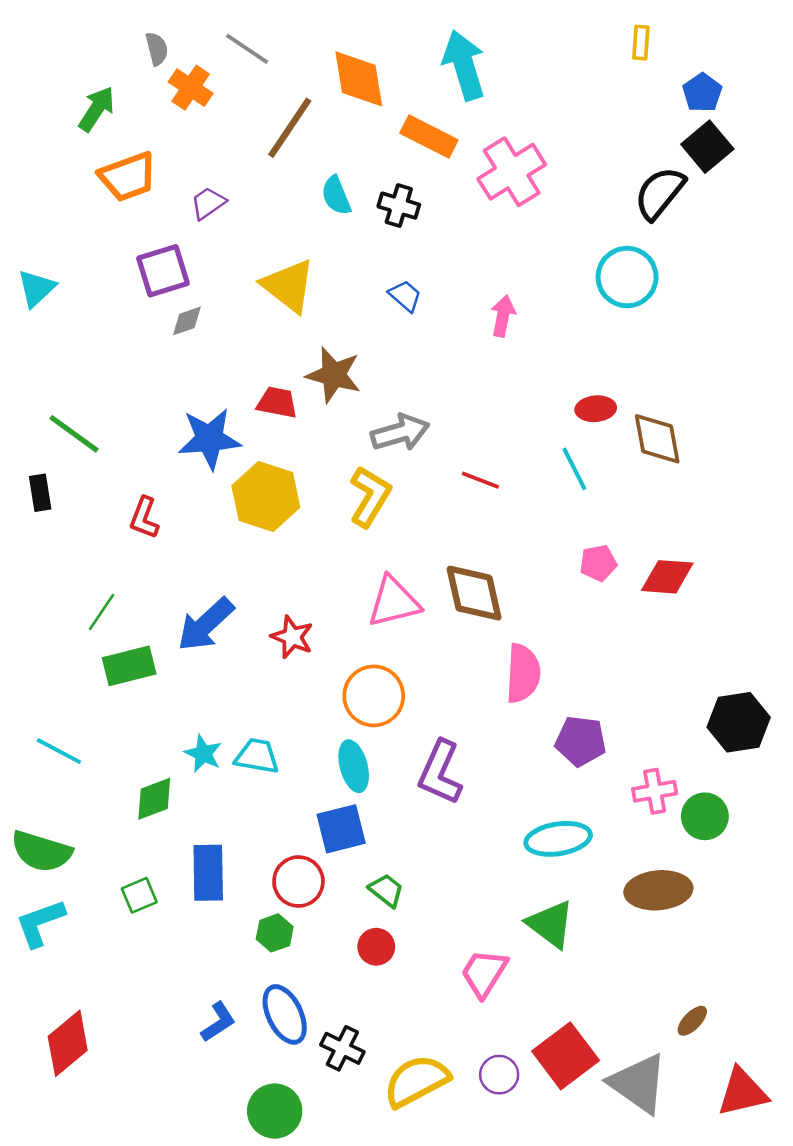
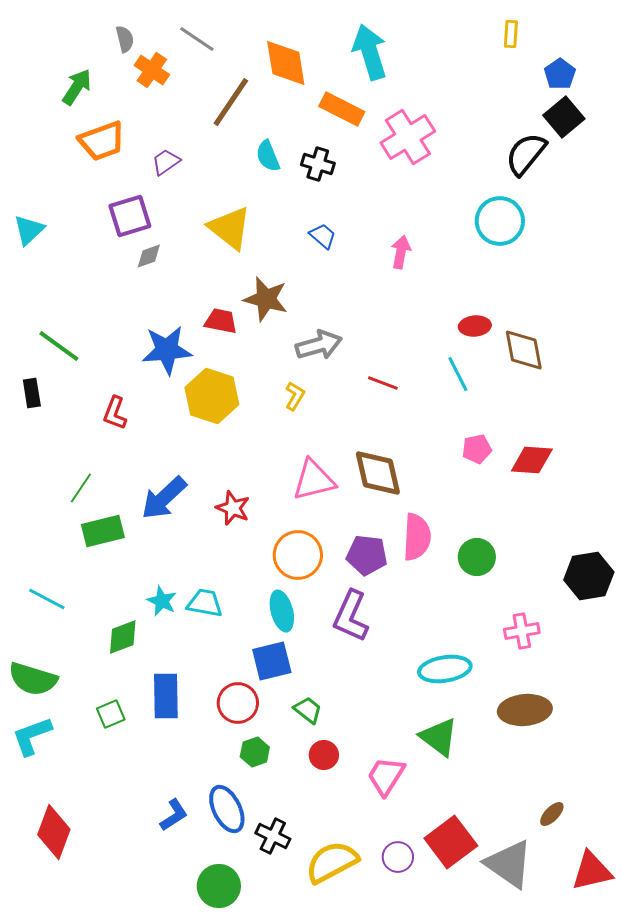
yellow L-shape: (370, 496) -> (295, 396), size x0.6
purple pentagon: (581, 741) -> (367, 555), moved
green circle: (705, 816) -> (477, 557), moved
green hexagon: (275, 933) -> (255, 752), moved
red circle: (376, 947) -> (324, 755), moved
red diamond: (68, 1043) -> (54, 832), turned -30

